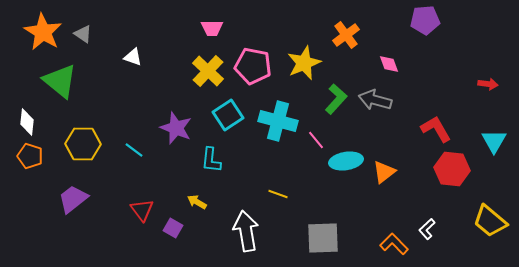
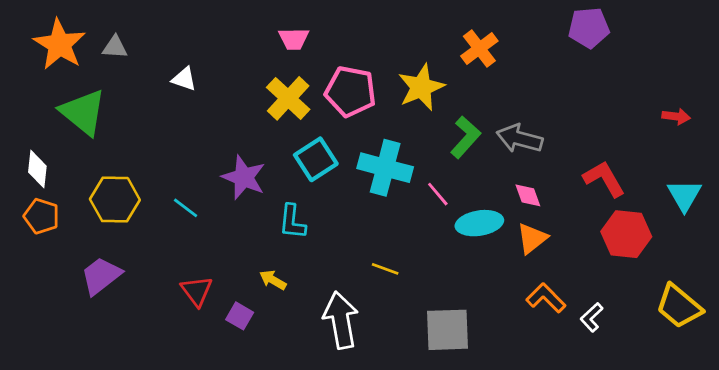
gray triangle: (83, 34) -> (115, 47), turned -30
pink diamond: (389, 64) -> (528, 195), moved
orange L-shape: (394, 244) -> (546, 298), moved

